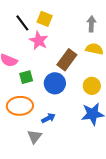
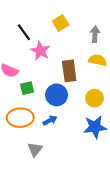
yellow square: (45, 19) -> (61, 23), moved, turned 35
brown rectangle: (67, 60) -> (69, 71), turned -45
blue arrow: (48, 118) -> (50, 120), moved

